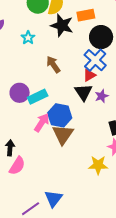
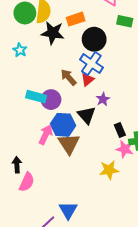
brown arrow: (53, 64) -> (69, 77), moved
black triangle: (84, 92) -> (87, 115), moved
purple circle: (20, 93) -> (51, 100), moved
cyan rectangle: (38, 97) -> (36, 97), moved, turned 48

